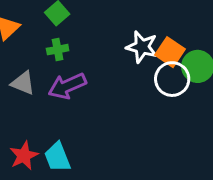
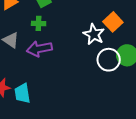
orange square: (170, 52) -> (113, 22), moved

